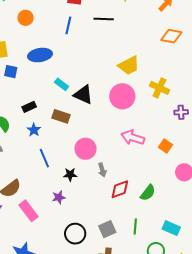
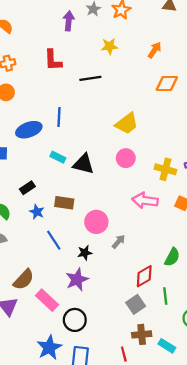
blue line: (68, 25) -> (59, 117), moved
yellow cross: (159, 88) -> (165, 169), moved
pink circle: (122, 96) -> (126, 158), size x0.7
brown rectangle: (61, 116) -> (64, 203), moved
gray arrow: (102, 170) -> (118, 242), turned -112
red diamond: (120, 189) -> (144, 276), moved
purple star: (59, 197) -> (77, 280), size x1.5
black circle: (75, 234) -> (75, 320), moved

